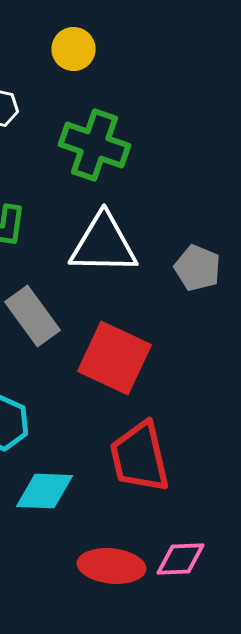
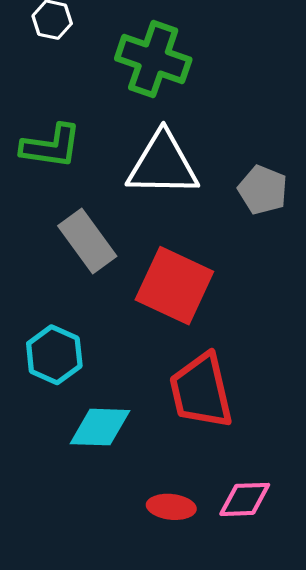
red ellipse: (112, 566) -> (171, 507), size x0.7

